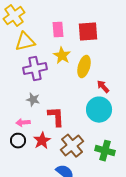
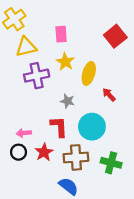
red square: (88, 32) -> (115, 36), moved, turned -35
gray star: (33, 100) -> (67, 101), moved
cyan circle: (99, 110) -> (92, 127), moved
brown cross: (72, 146) -> (76, 157), turned 35

